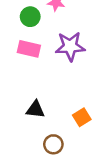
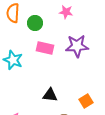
green circle: (30, 17) -> (35, 23), moved

